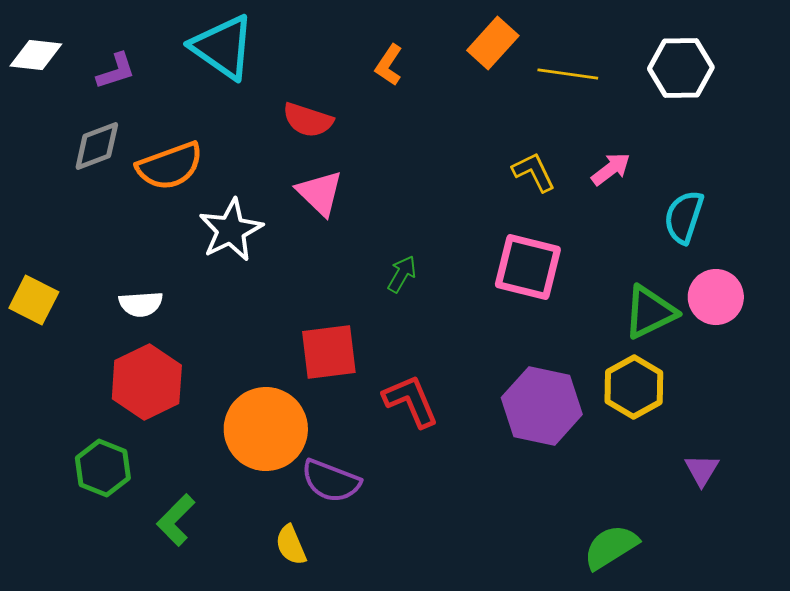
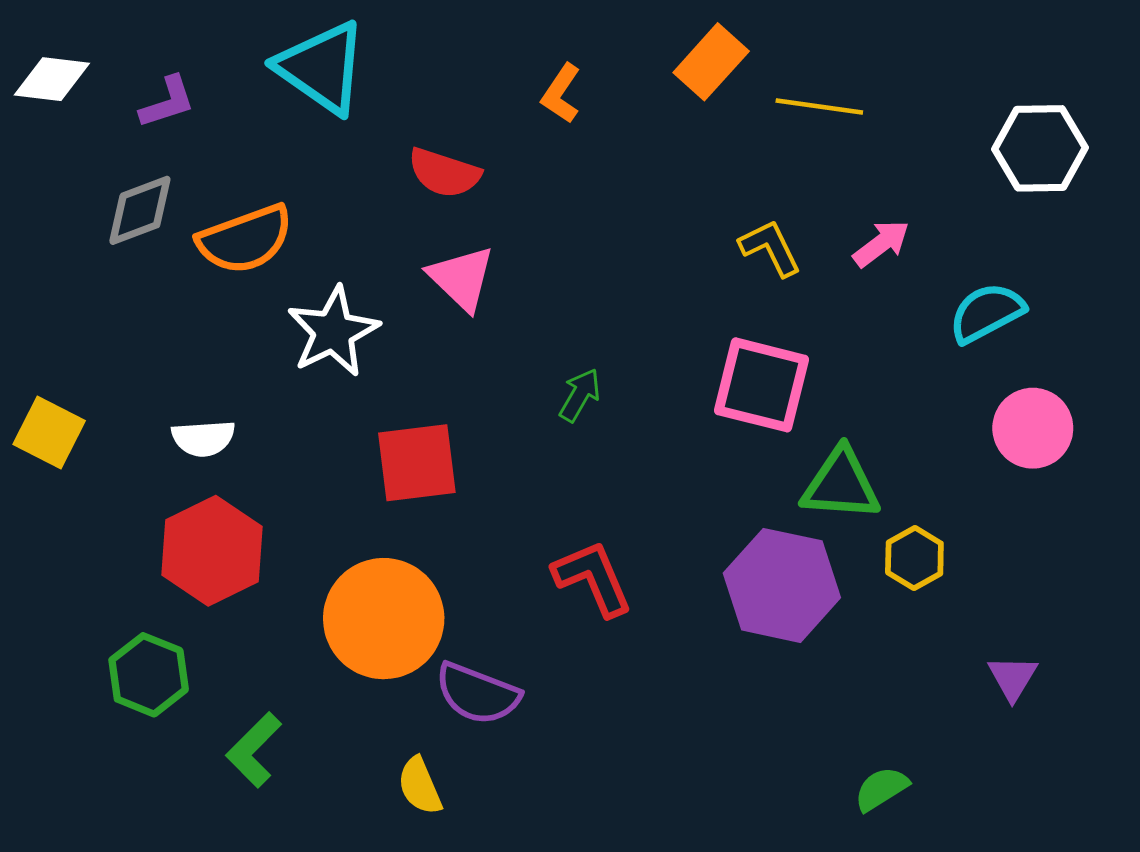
white hexagon: (681, 68) -> (1040, 148), moved
cyan semicircle: (684, 217) -> (987, 313), turned 44
green triangle: (650, 312) -> (841, 484), moved, turned 30
red square: (329, 352) -> (417, 463), moved
yellow hexagon: (634, 387) -> (914, 558), size x0.7
green semicircle: (611, 547) -> (881, 789), size x0.7

